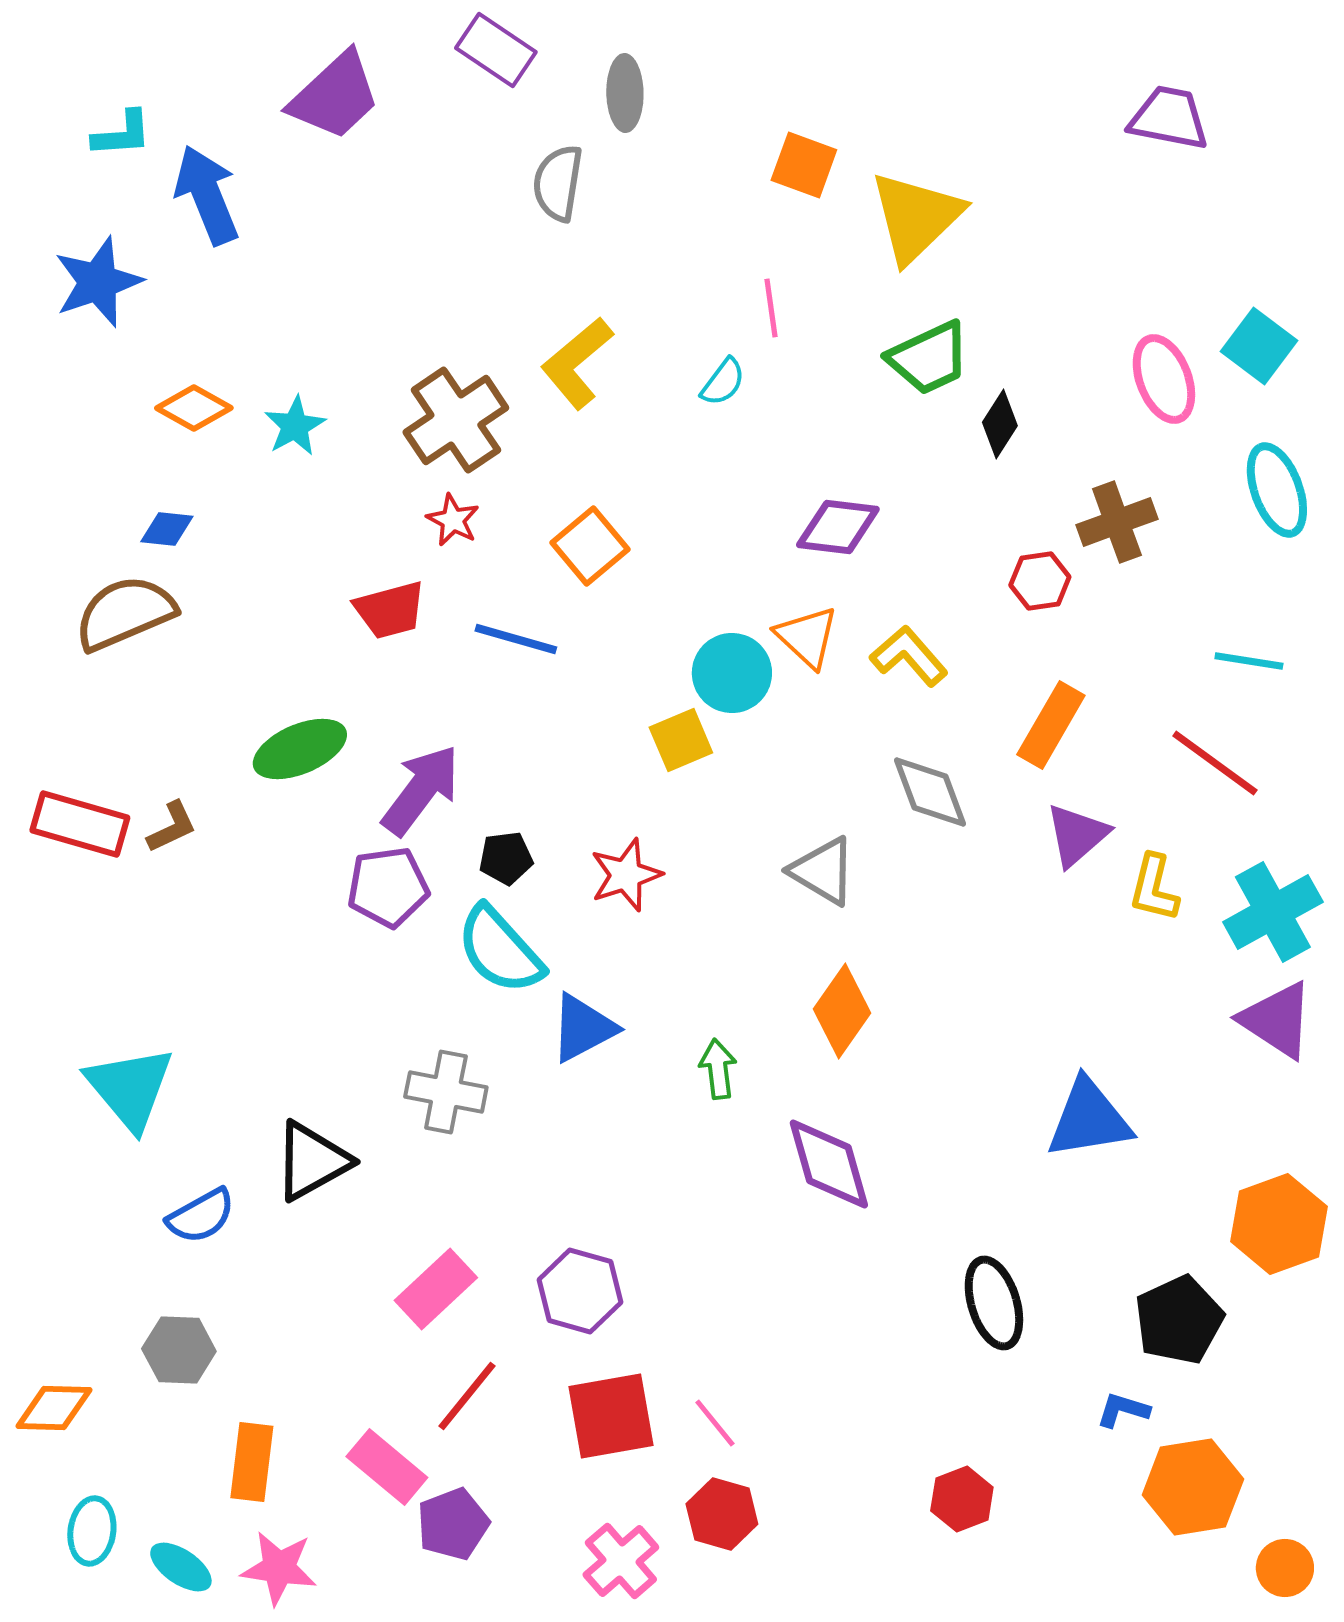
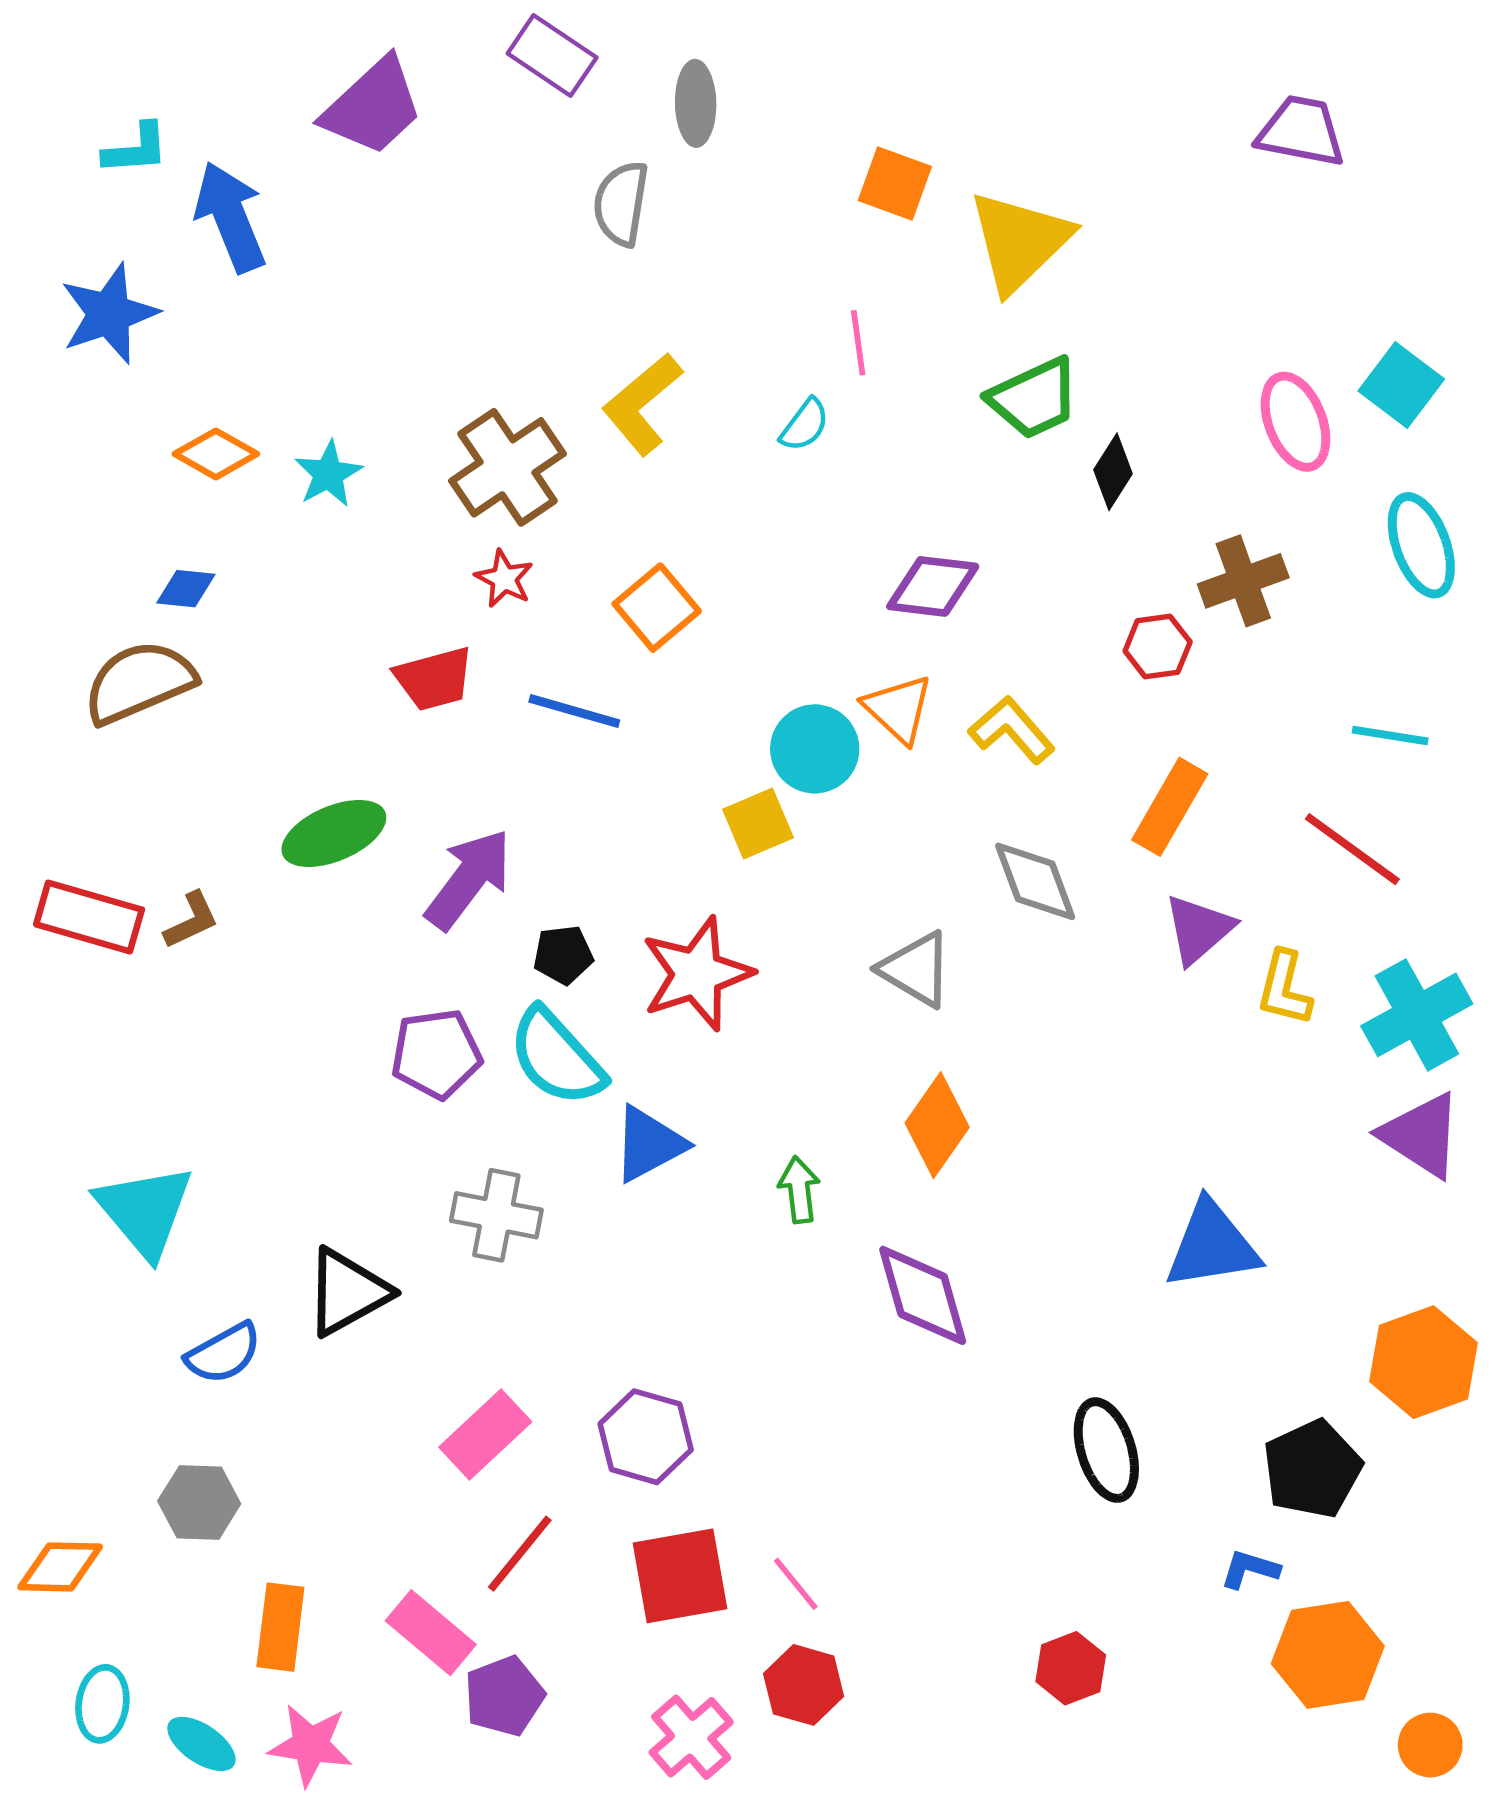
red star: (626, 875) -> (697, 974), size x1.4
purple pentagon: (388, 887) -> (436, 1054), moved

